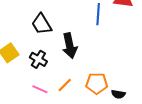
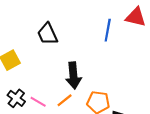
black arrow: (70, 46) -> (73, 75), moved
black cross: (38, 59) -> (16, 98), moved

